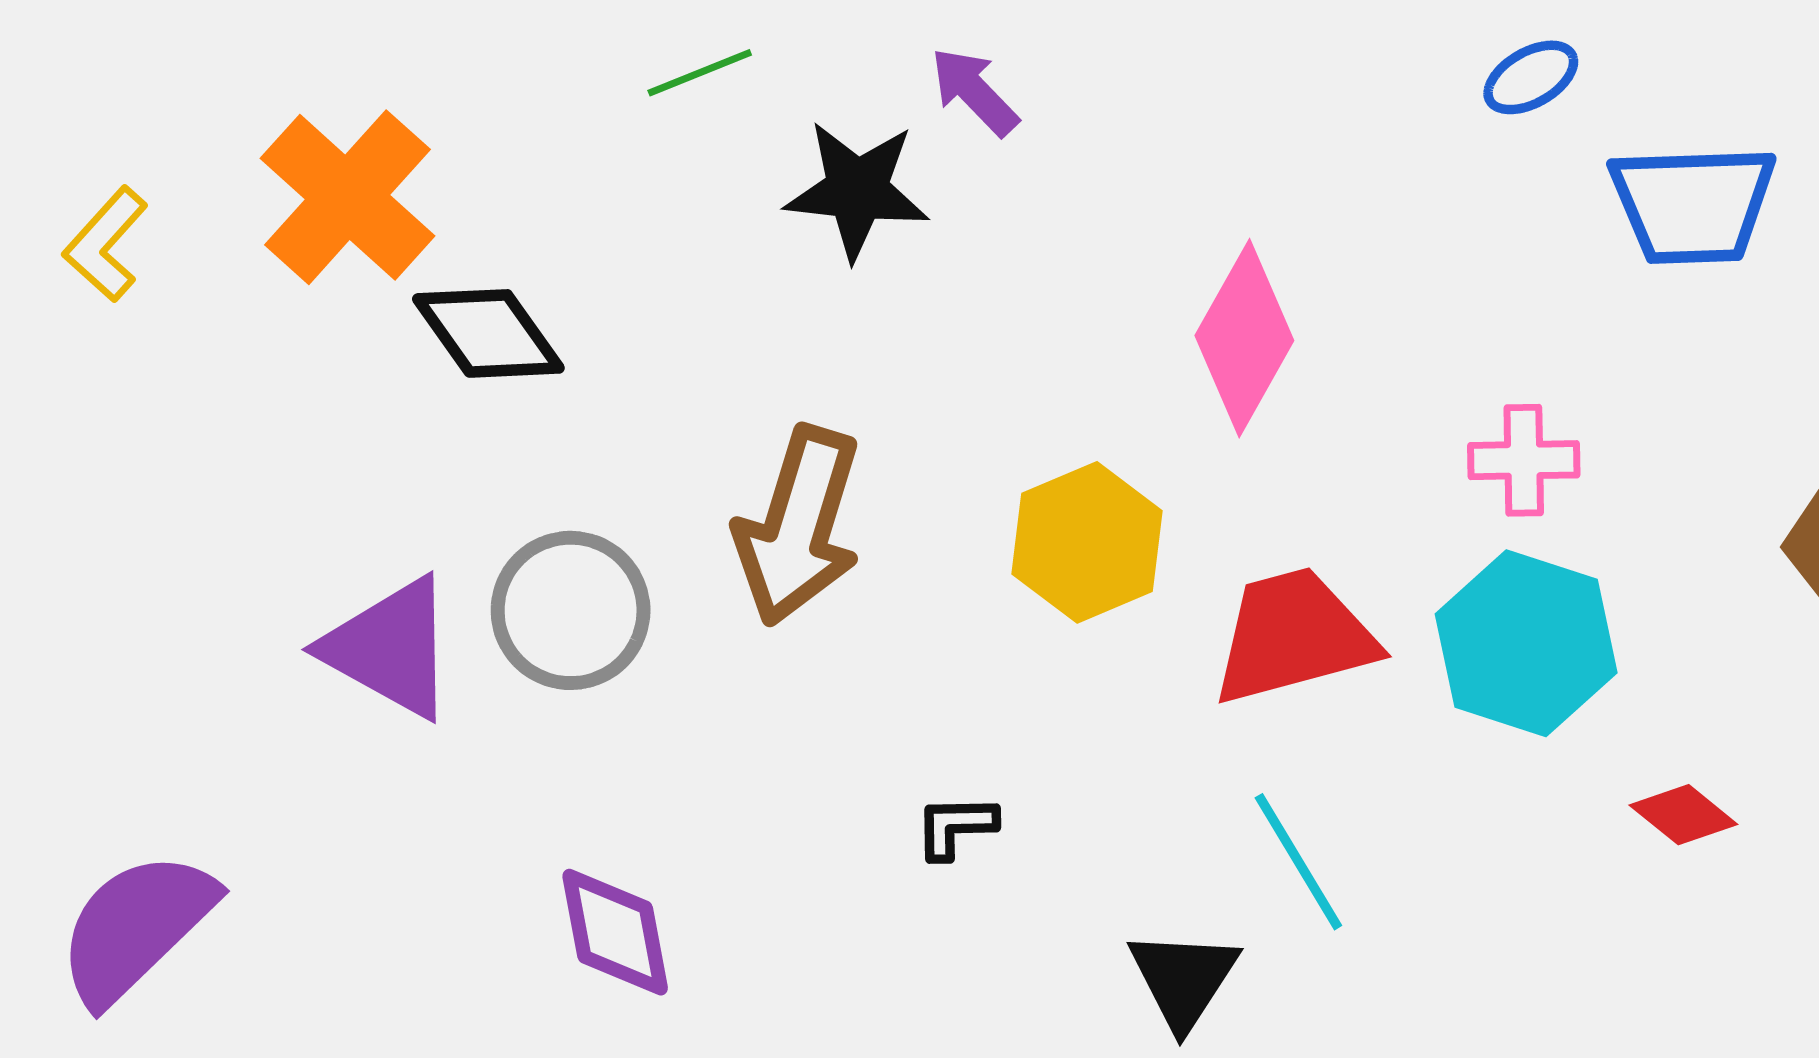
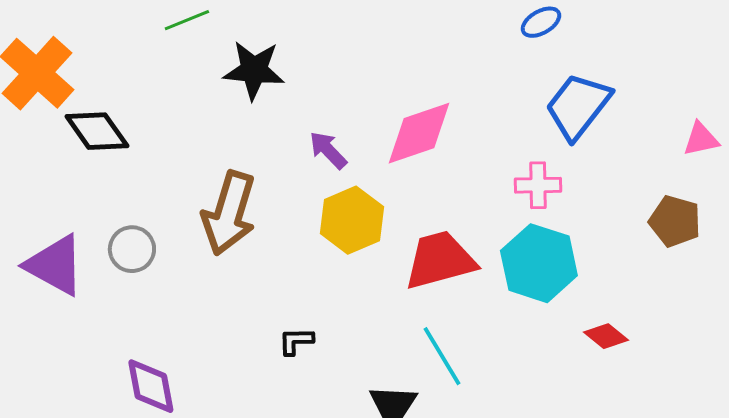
purple arrow: (974, 92) -> (328, 150), moved
blue trapezoid: (1693, 204) -> (578, 106), moved, turned 130
pink diamond: (1244, 338) -> (419, 133), turned 42
gray circle: (571, 610) -> (132, 249), size x0.7

